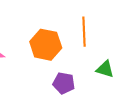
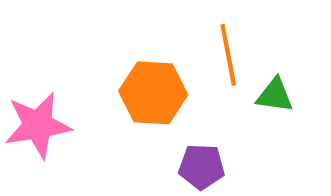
green triangle: (105, 69) -> (275, 95), moved

